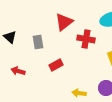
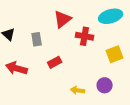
red arrow: (18, 71) -> (17, 68), size x1.5

